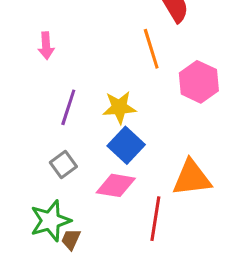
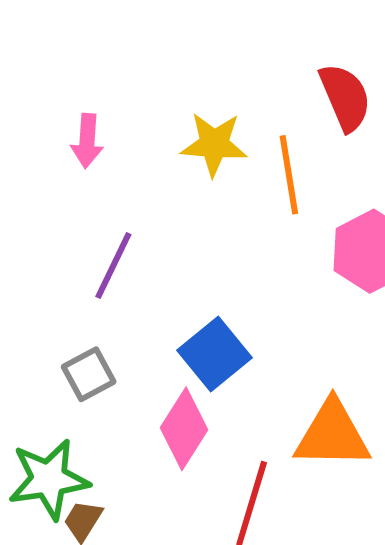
yellow star: (119, 107) -> (214, 144), moved
pink diamond: (116, 185) -> (184, 429), turned -75

